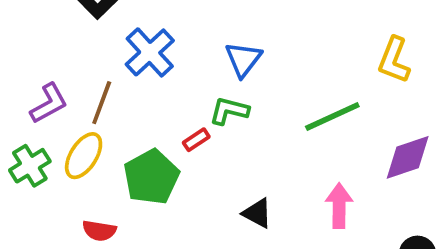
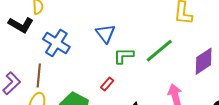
green L-shape: (229, 111) -> (124, 56), moved
red rectangle: (196, 140) -> (107, 84), moved

